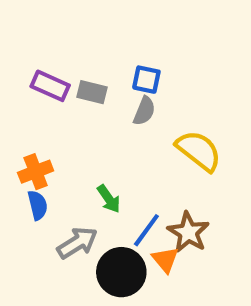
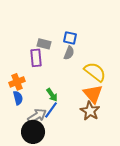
purple rectangle: (50, 86) -> (36, 58), moved, turned 60
blue line: (146, 230) -> (51, 110), moved
orange triangle: (165, 260) -> (93, 94), moved, size x1.5
black circle: (121, 272) -> (33, 132), moved

